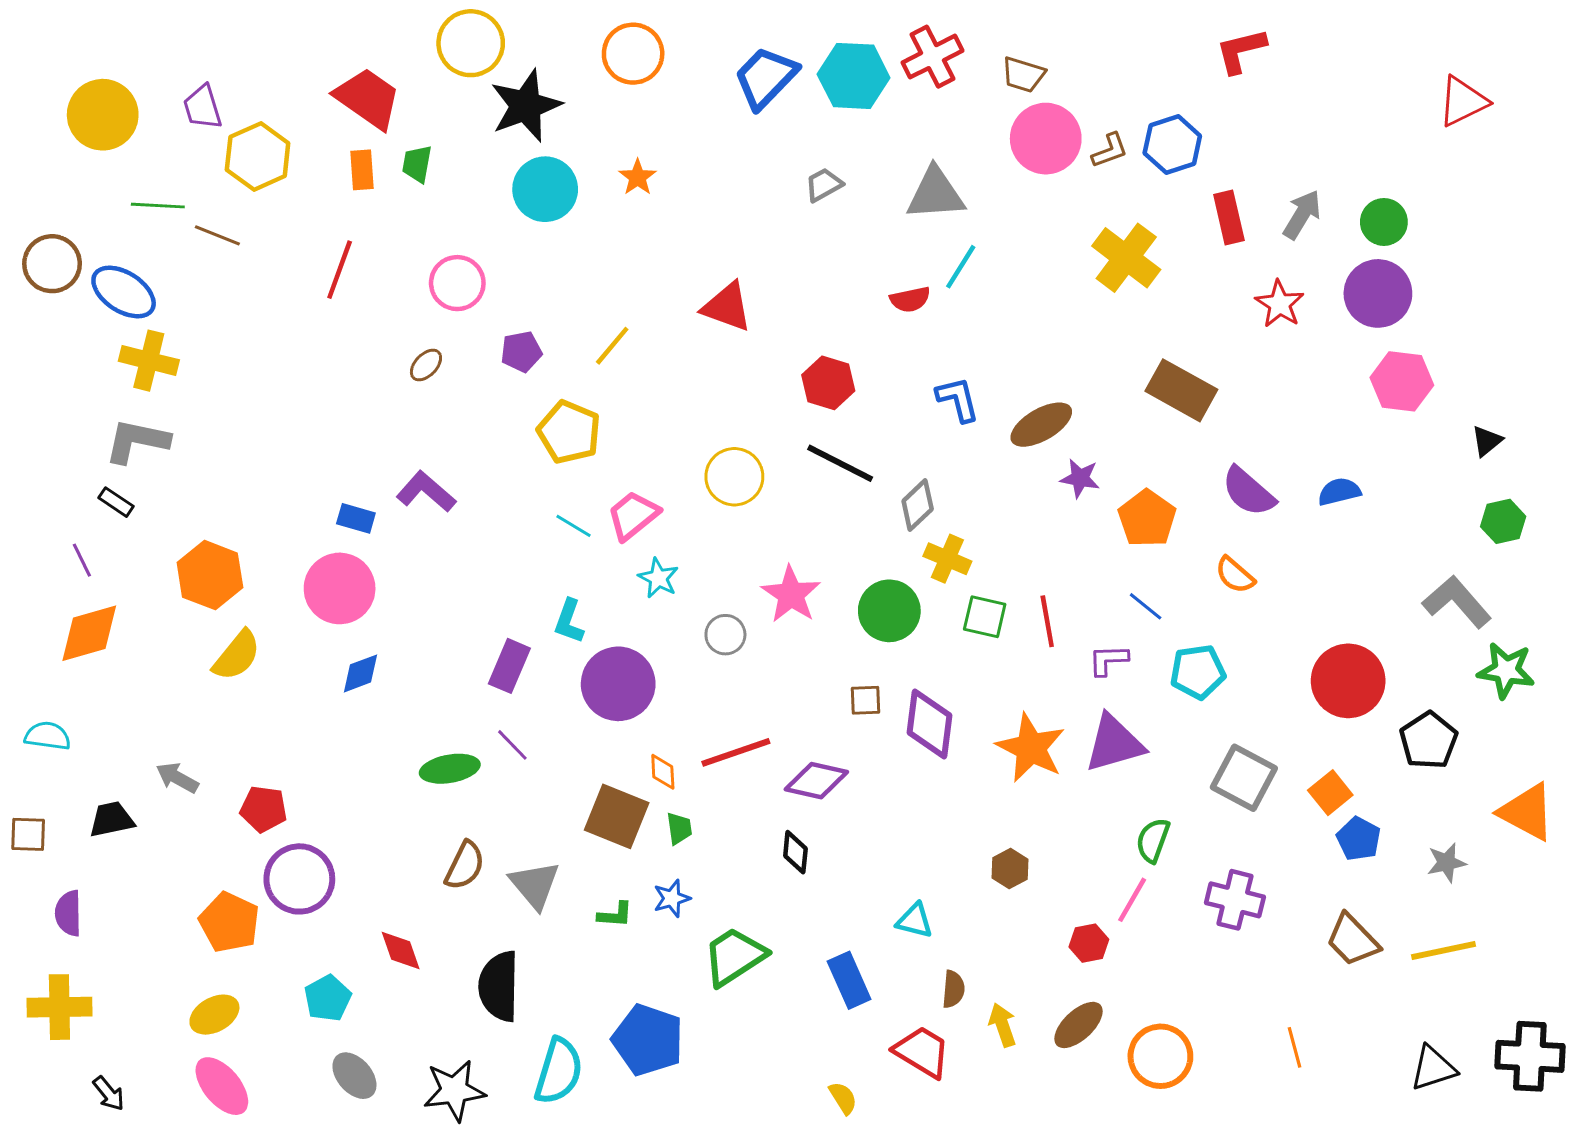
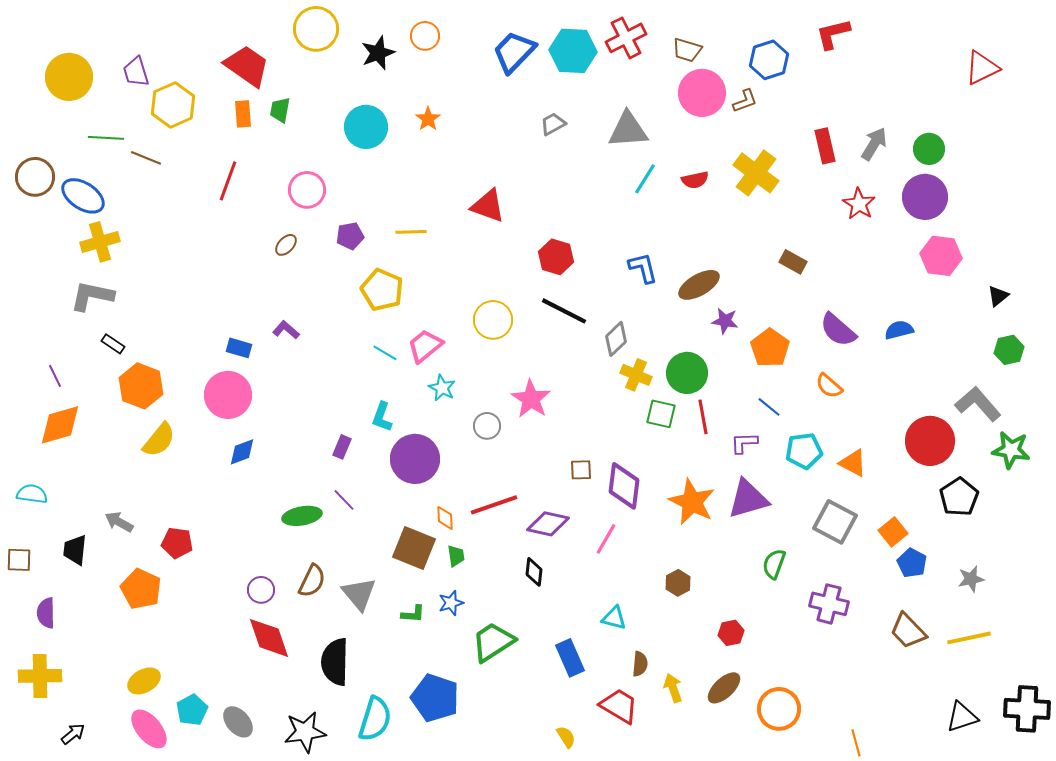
orange circle: (633, 54) -> (425, 36), size x0.7
black star: (526, 106) -> (378, 53), moved, size x0.7
blue hexagon: (1172, 145) -> (769, 60), moved
red semicircle: (910, 299) -> (695, 180), moved
yellow line: (612, 346) -> (411, 232), turned 48
yellow cross: (149, 361) -> (100, 242), turned -30
brown rectangle: (1181, 390) -> (793, 262), size x0.6
purple L-shape: (426, 492) -> (286, 330), size x0.7
black rectangle: (116, 502) -> (113, 344), moved
green circle: (889, 611) -> (687, 373), moved
purple rectangle: (509, 666) -> (342, 447), size x0.7
red circle: (1348, 681) -> (930, 441), moved
orange triangle: (1527, 812) -> (853, 463), moved, size x0.7
black trapezoid: (112, 819) -> (75, 550), turned -72
purple circle: (299, 879) -> (261, 590), moved, size x0.6
pink line: (1132, 900) -> (606, 539), moved
orange pentagon: (229, 922) -> (141, 589), moved
red diamond: (401, 950) -> (269, 638), size x1.5
cyan pentagon: (328, 998) -> (192, 710), moved
orange line: (1295, 1047) -> (856, 743), moved
black arrow: (109, 1094) -> (73, 734), turned -90

